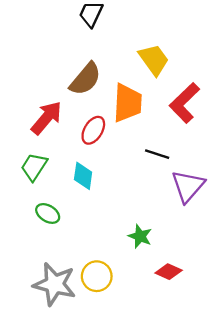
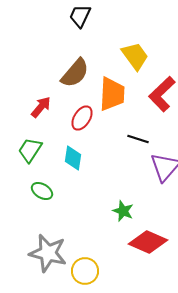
red arrow: (47, 118) -> (41, 107), size x0.7
red diamond: (169, 272) -> (148, 242), size x1.6
yellow circle: (97, 276) -> (85, 271), moved

